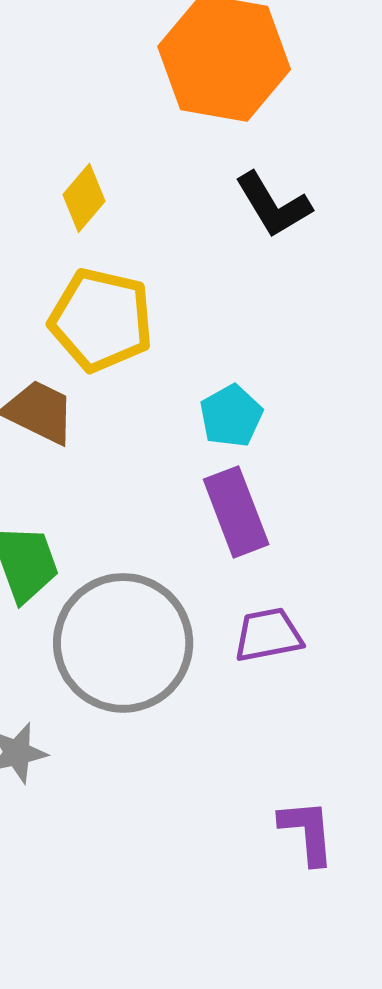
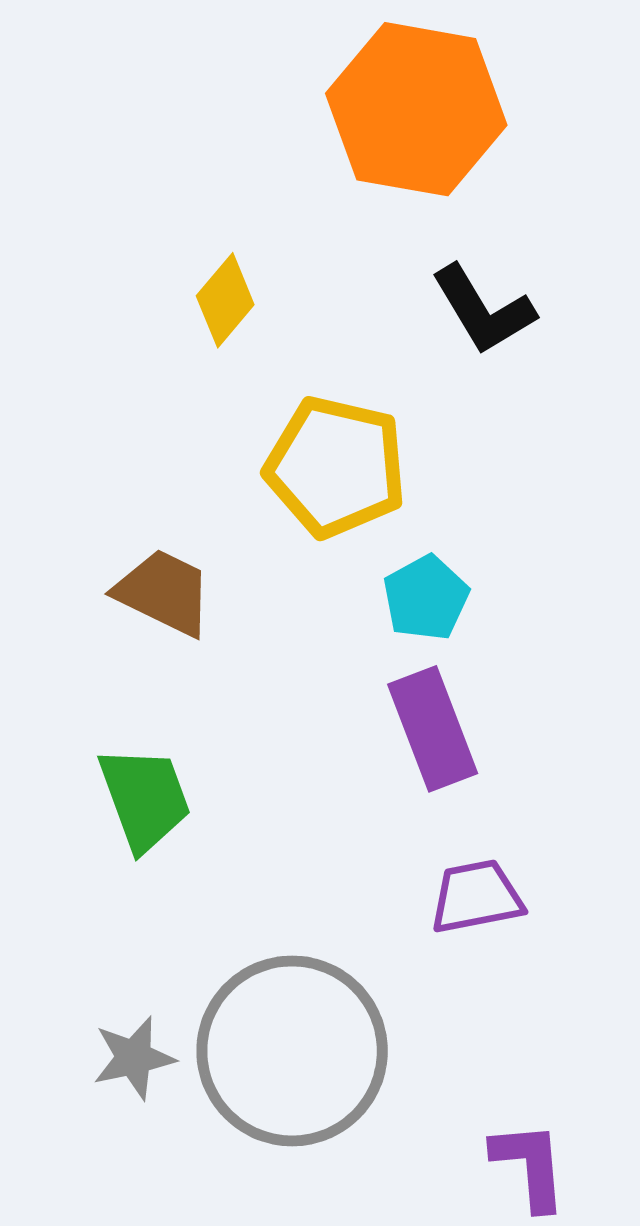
yellow pentagon: (101, 320) -> (336, 467), moved
gray circle: (123, 643) -> (292, 1051), moved

